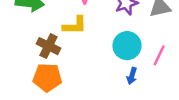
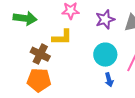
blue arrow: (132, 76) -> (109, 80), turned -32

